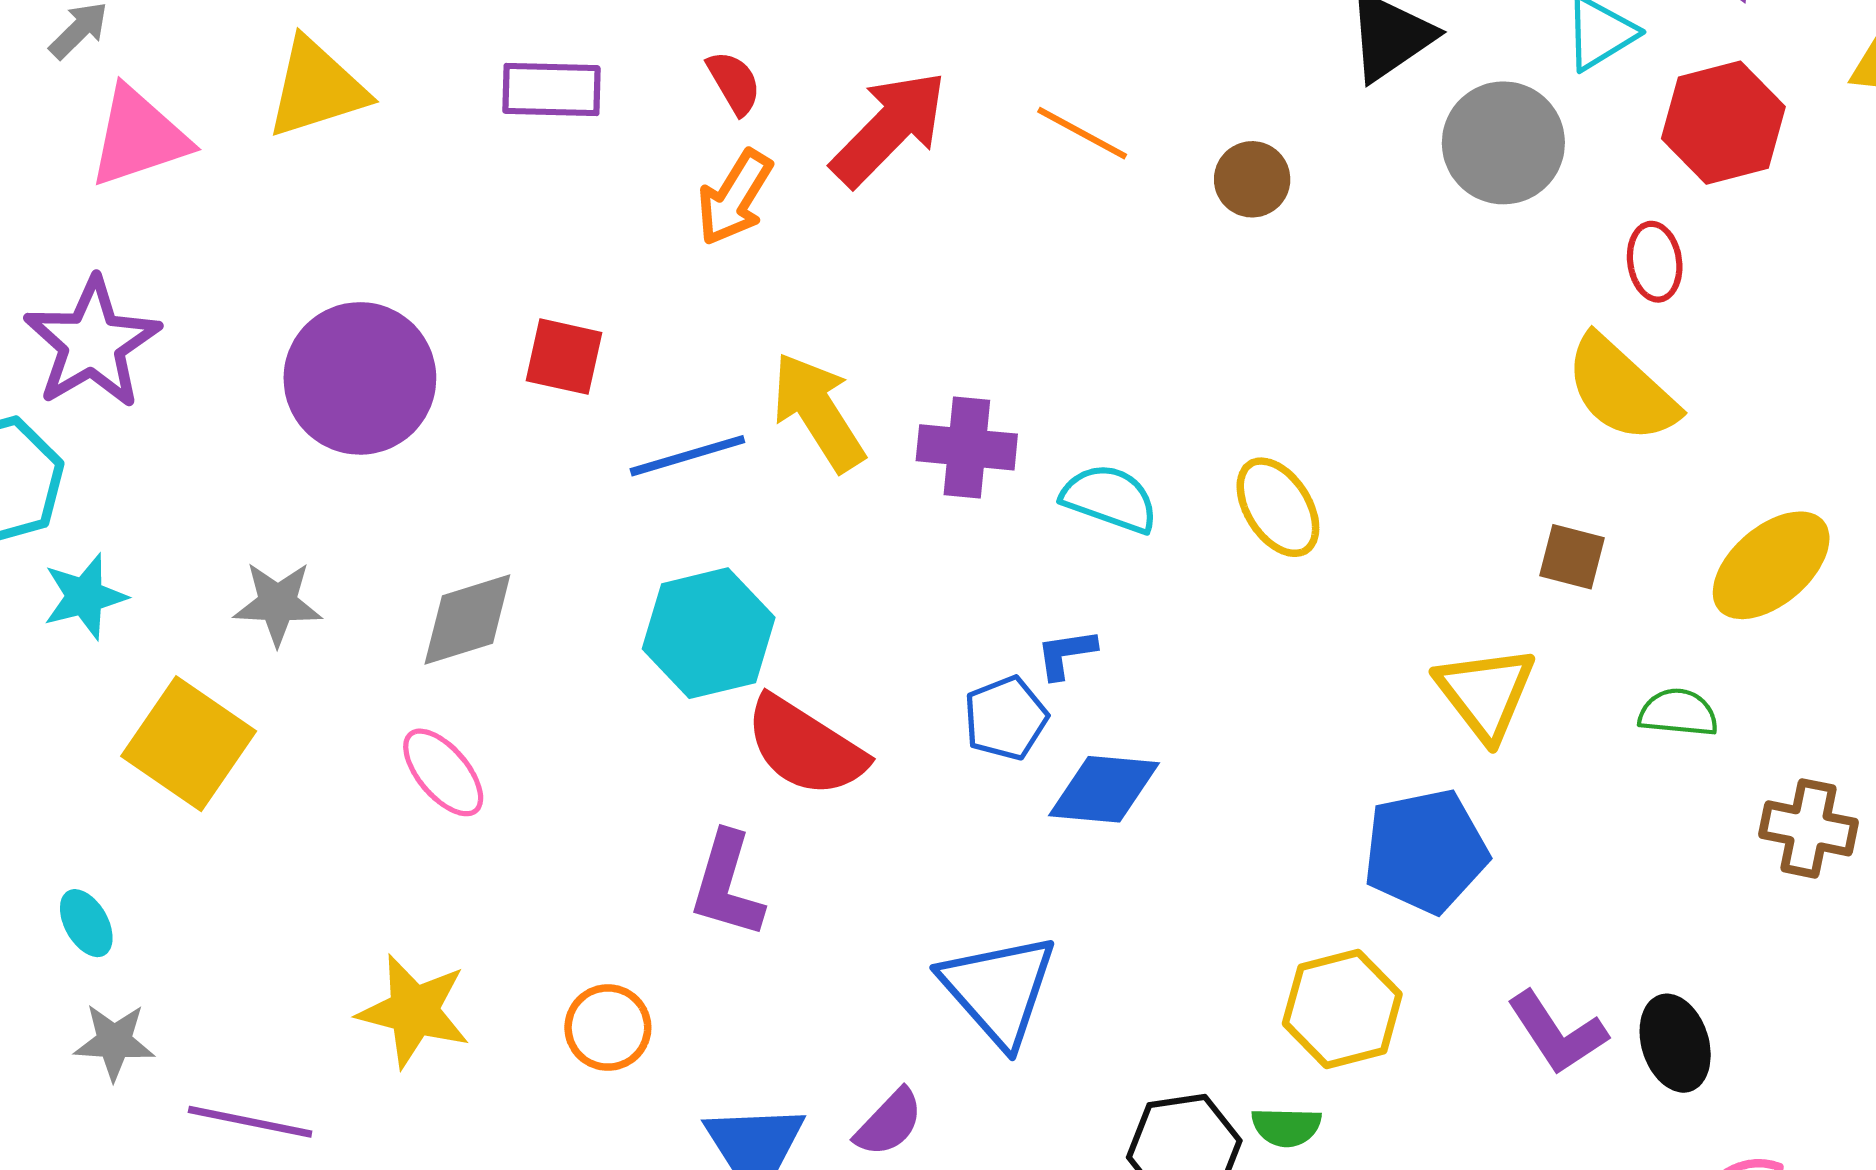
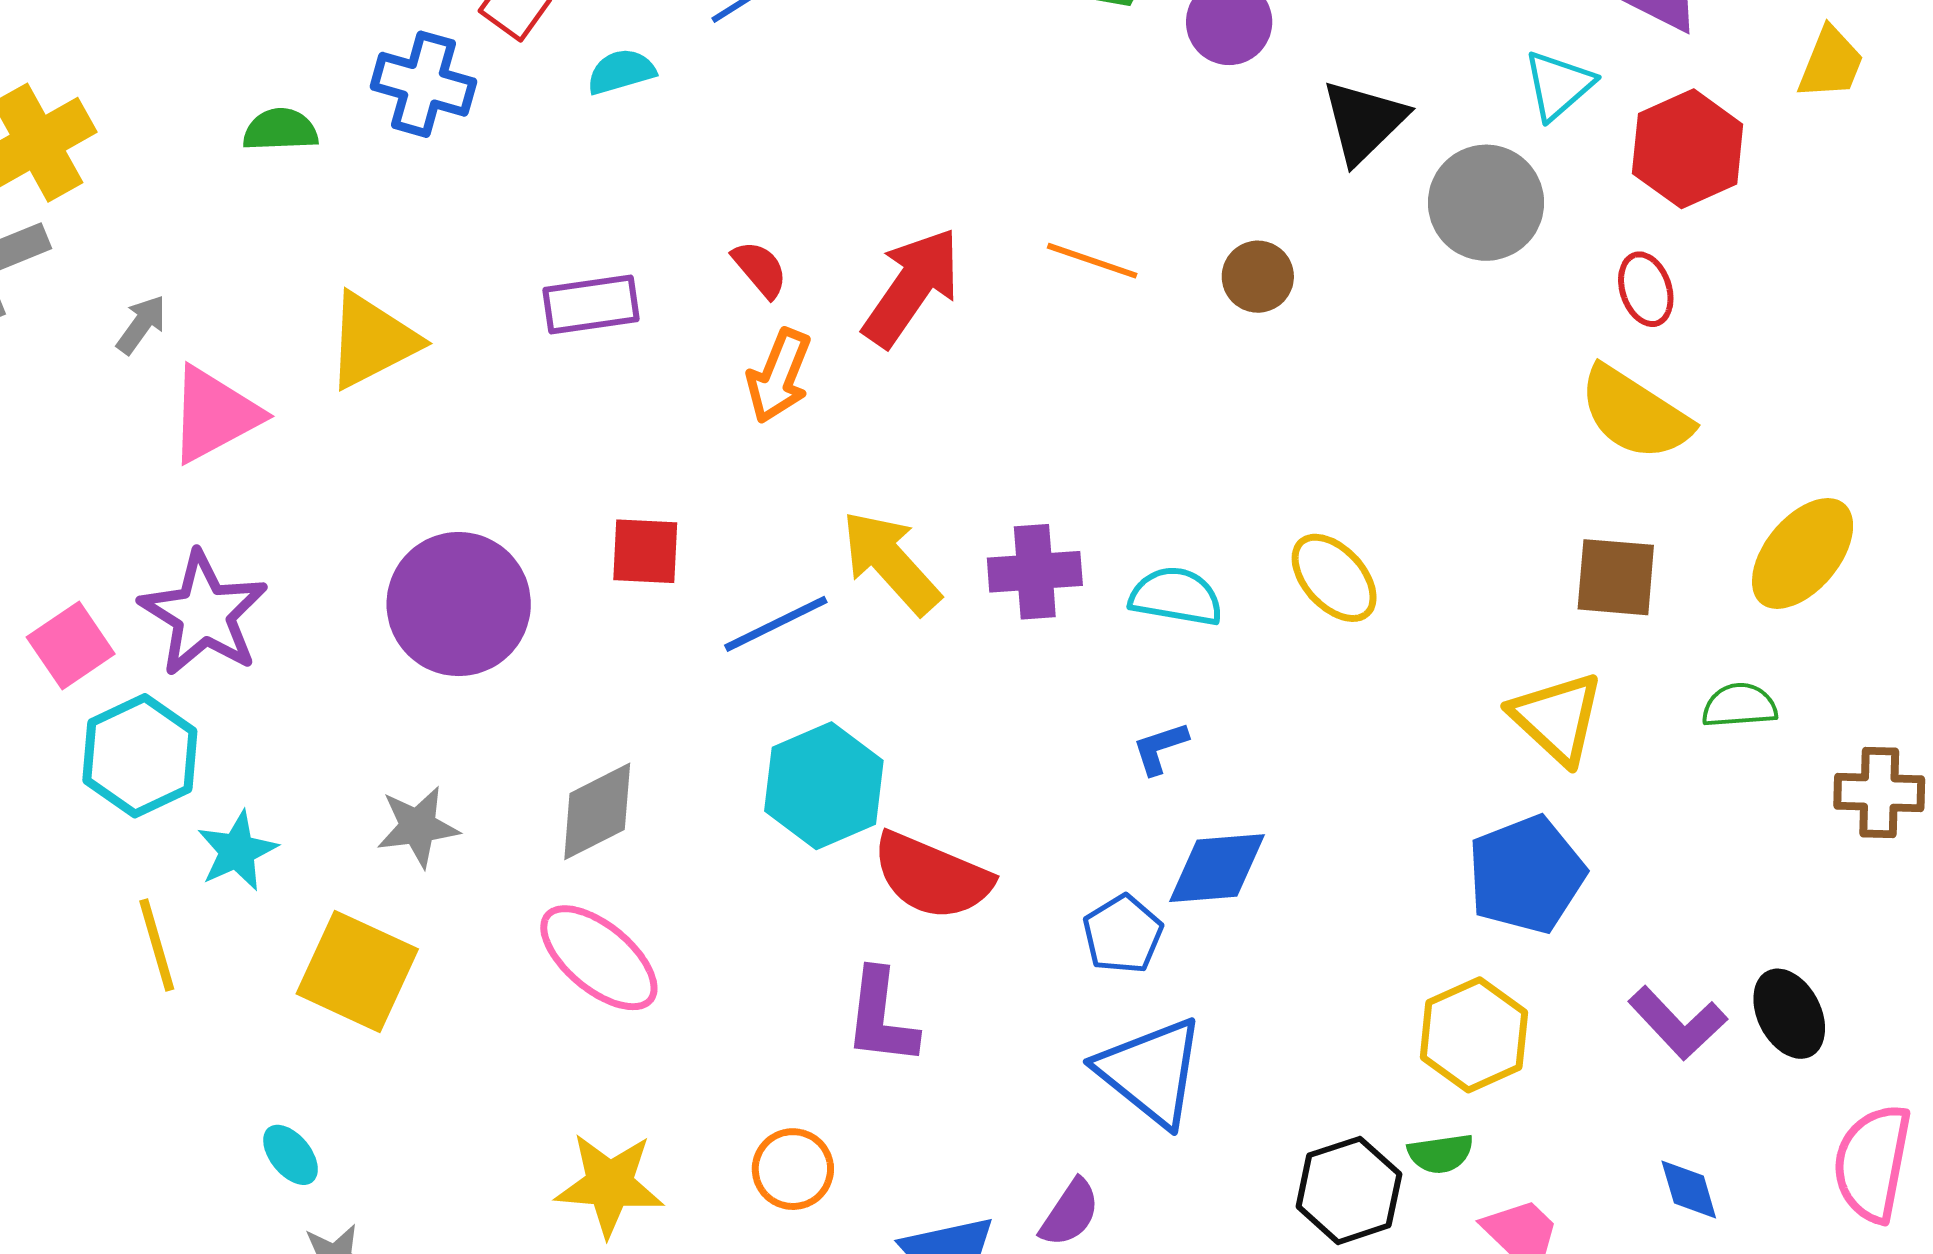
brown square: (1572, 557) -> (1616, 577), size x1.4
blue pentagon: (1006, 718) -> (1123, 934), moved
pink ellipse: (443, 772) -> (599, 958), size x1.4

